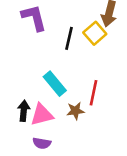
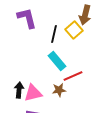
cyan rectangle: (55, 84) -> (57, 61), moved
red line: (94, 93) -> (73, 76), turned 54

